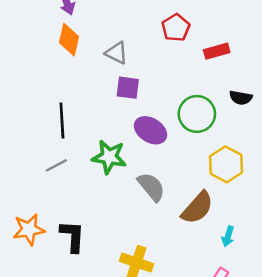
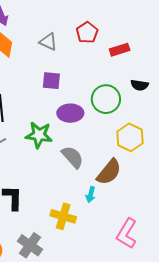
gray triangle: (116, 53) -> (48, 42), moved
purple ellipse: (150, 130) -> (70, 113), turned -30
cyan arrow: (228, 236) -> (91, 195), moved

